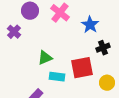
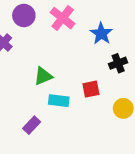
red square: (82, 68) -> (91, 89), size x0.6

